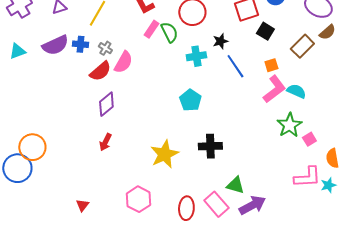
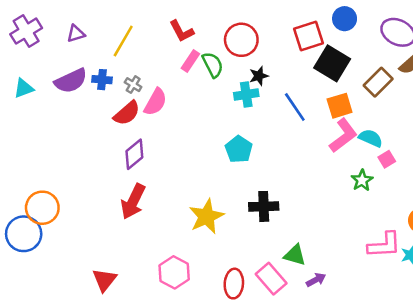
black square: (265, 31) -> (332, 63), size x1.6
black star: (220, 41) -> (259, 76), moved
orange square: (271, 65) -> (340, 106), size x1.5
green star: (289, 125) -> (362, 180), size x0.7
pink square: (309, 139) -> (387, 159), moved
red arrow: (105, 142) -> (133, 201), size x1.6
red triangle: (82, 205) -> (104, 280), size x1.5
purple arrow: (252, 205) -> (316, 280), size x0.6

